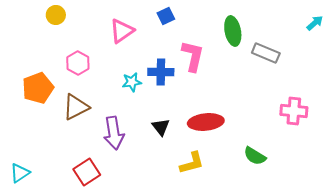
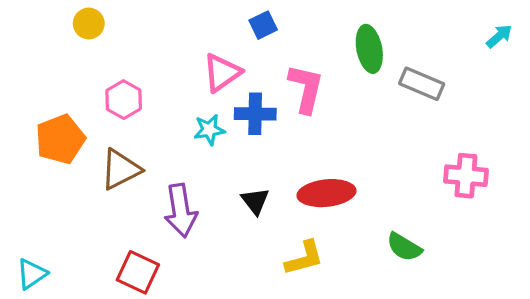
pink triangle: (122, 31) -> (222, 73), moved
red square: (87, 172) -> (138, 272), turned -32

